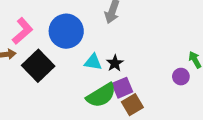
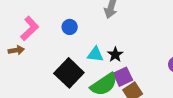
blue circle: (66, 31) -> (70, 27), size x0.5
black square: (38, 66) -> (69, 73), moved

